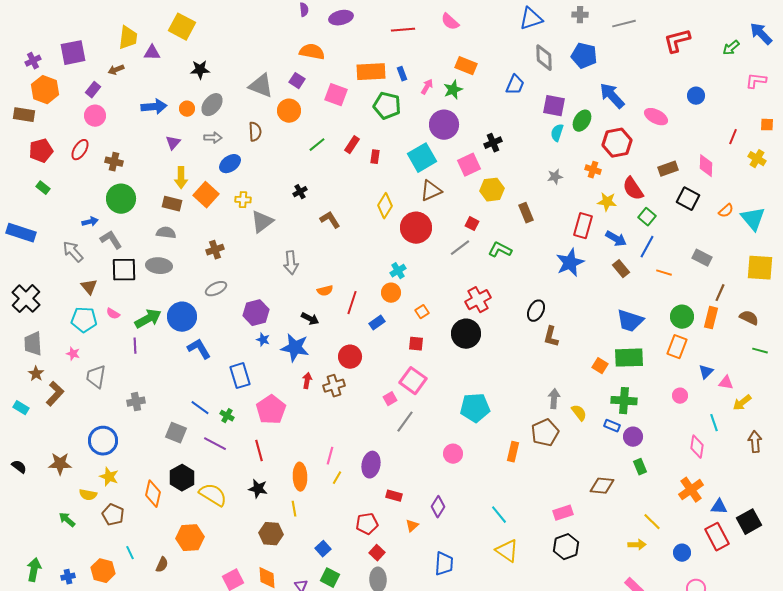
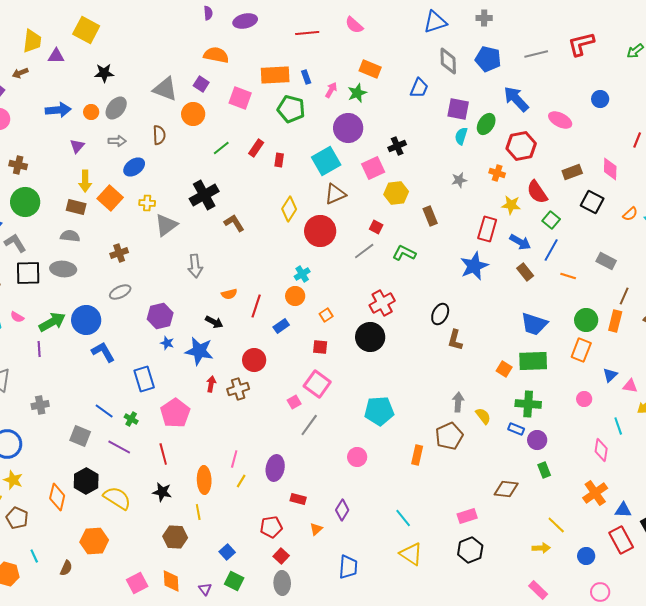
gray line: (624, 24) -> (536, 54), moved
black cross: (300, 192) -> (204, 195), size x2.0

